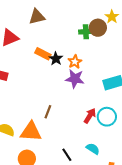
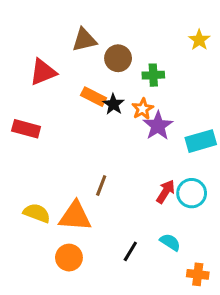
brown circle: (98, 28) -> (118, 58), moved
green cross: (86, 32) -> (153, 75), moved
purple star: (75, 79) -> (158, 126), moved, turned 30
black line: (67, 155) -> (130, 251), turned 64

